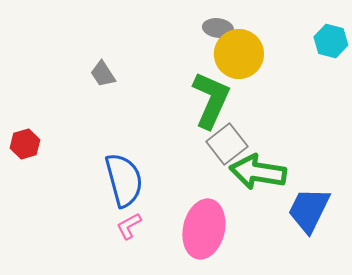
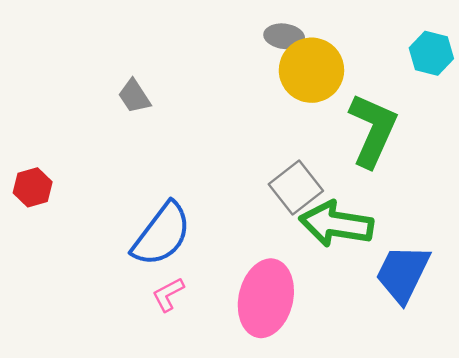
green L-shape: (211, 100) -> (373, 130), moved
blue semicircle: (124, 180) -> (162, 234), turned 52

